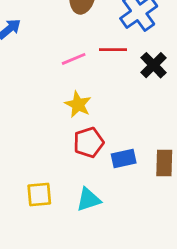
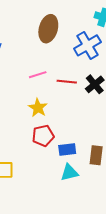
red line: (113, 50) -> (67, 82), moved
cyan triangle: (88, 199) -> (69, 173), moved

